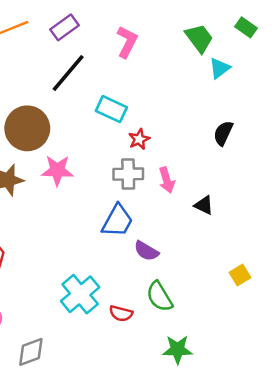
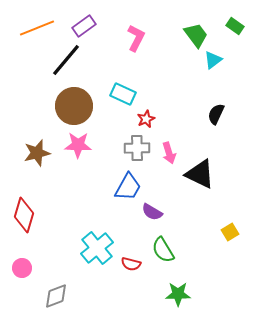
black line: (68, 73) -> (66, 60), moved
brown circle: (27, 128) -> (74, 106), moved
black triangle: (204, 205) -> (200, 174), size x1.8

